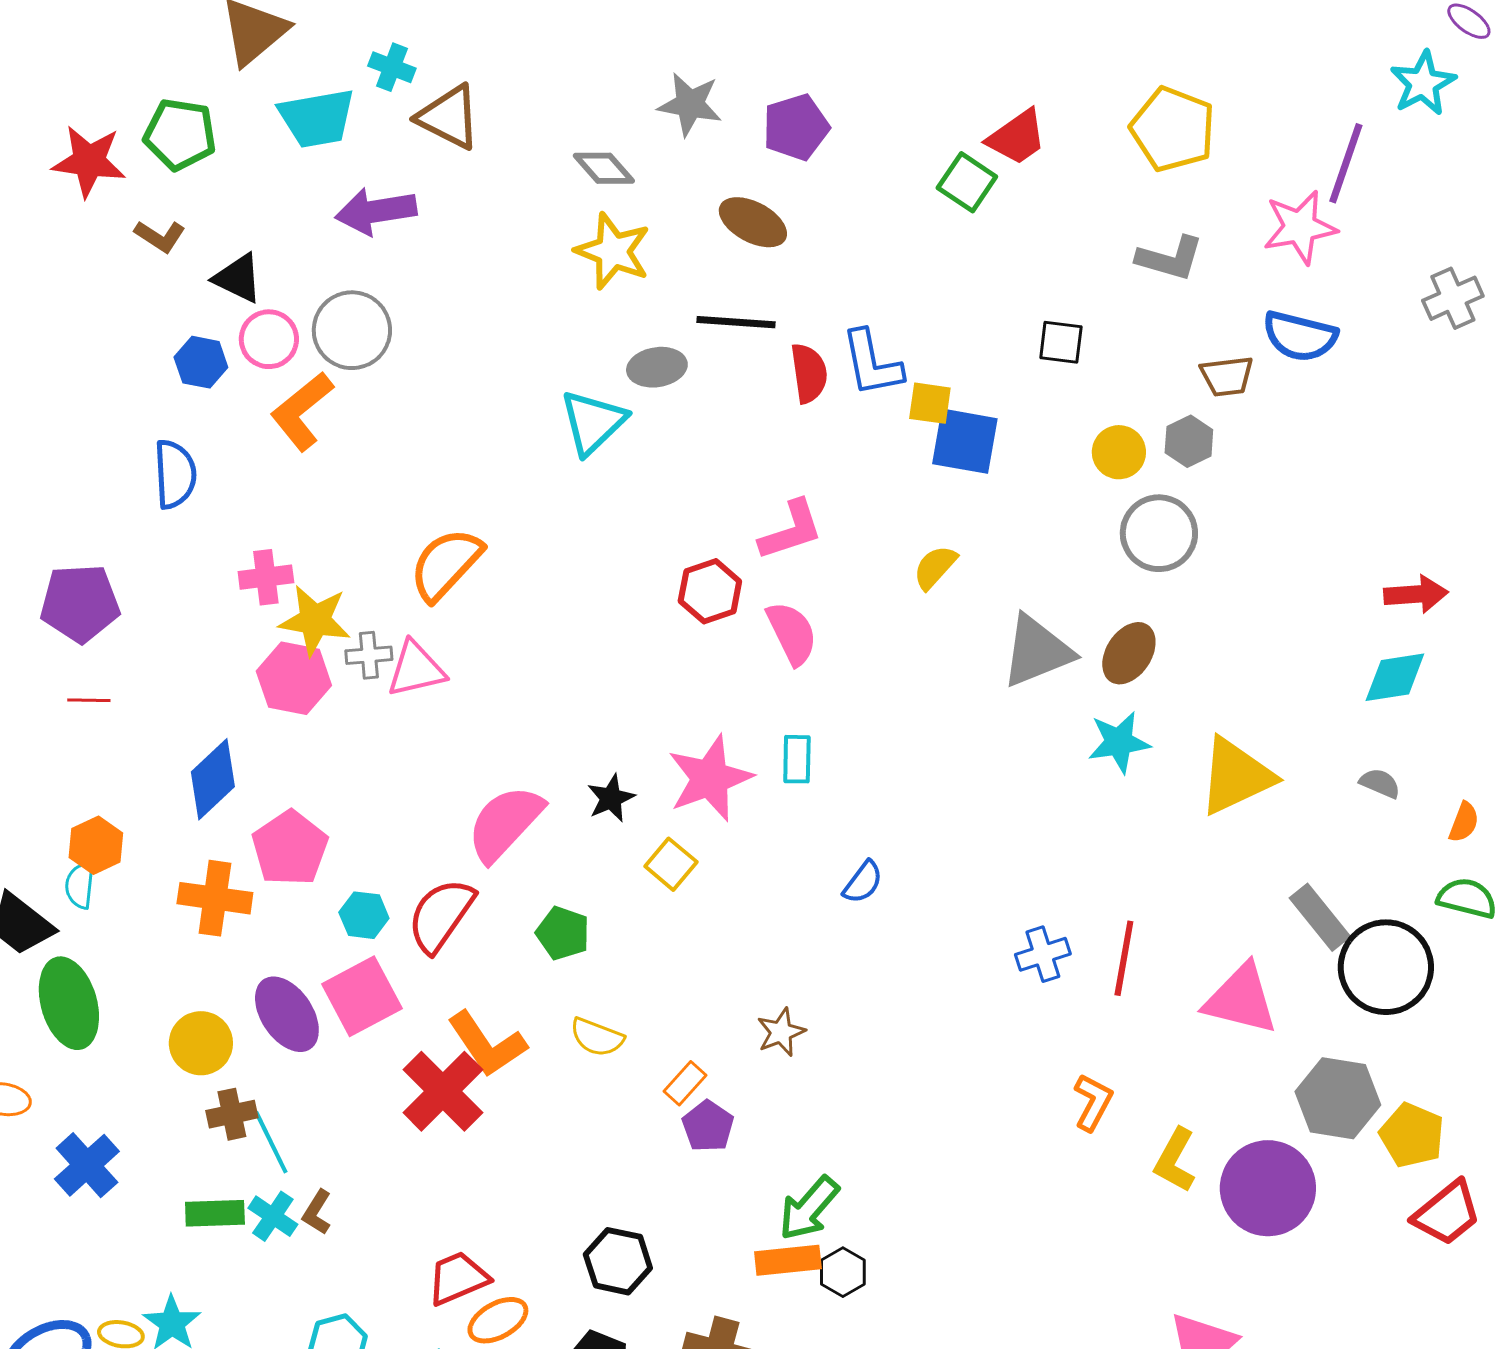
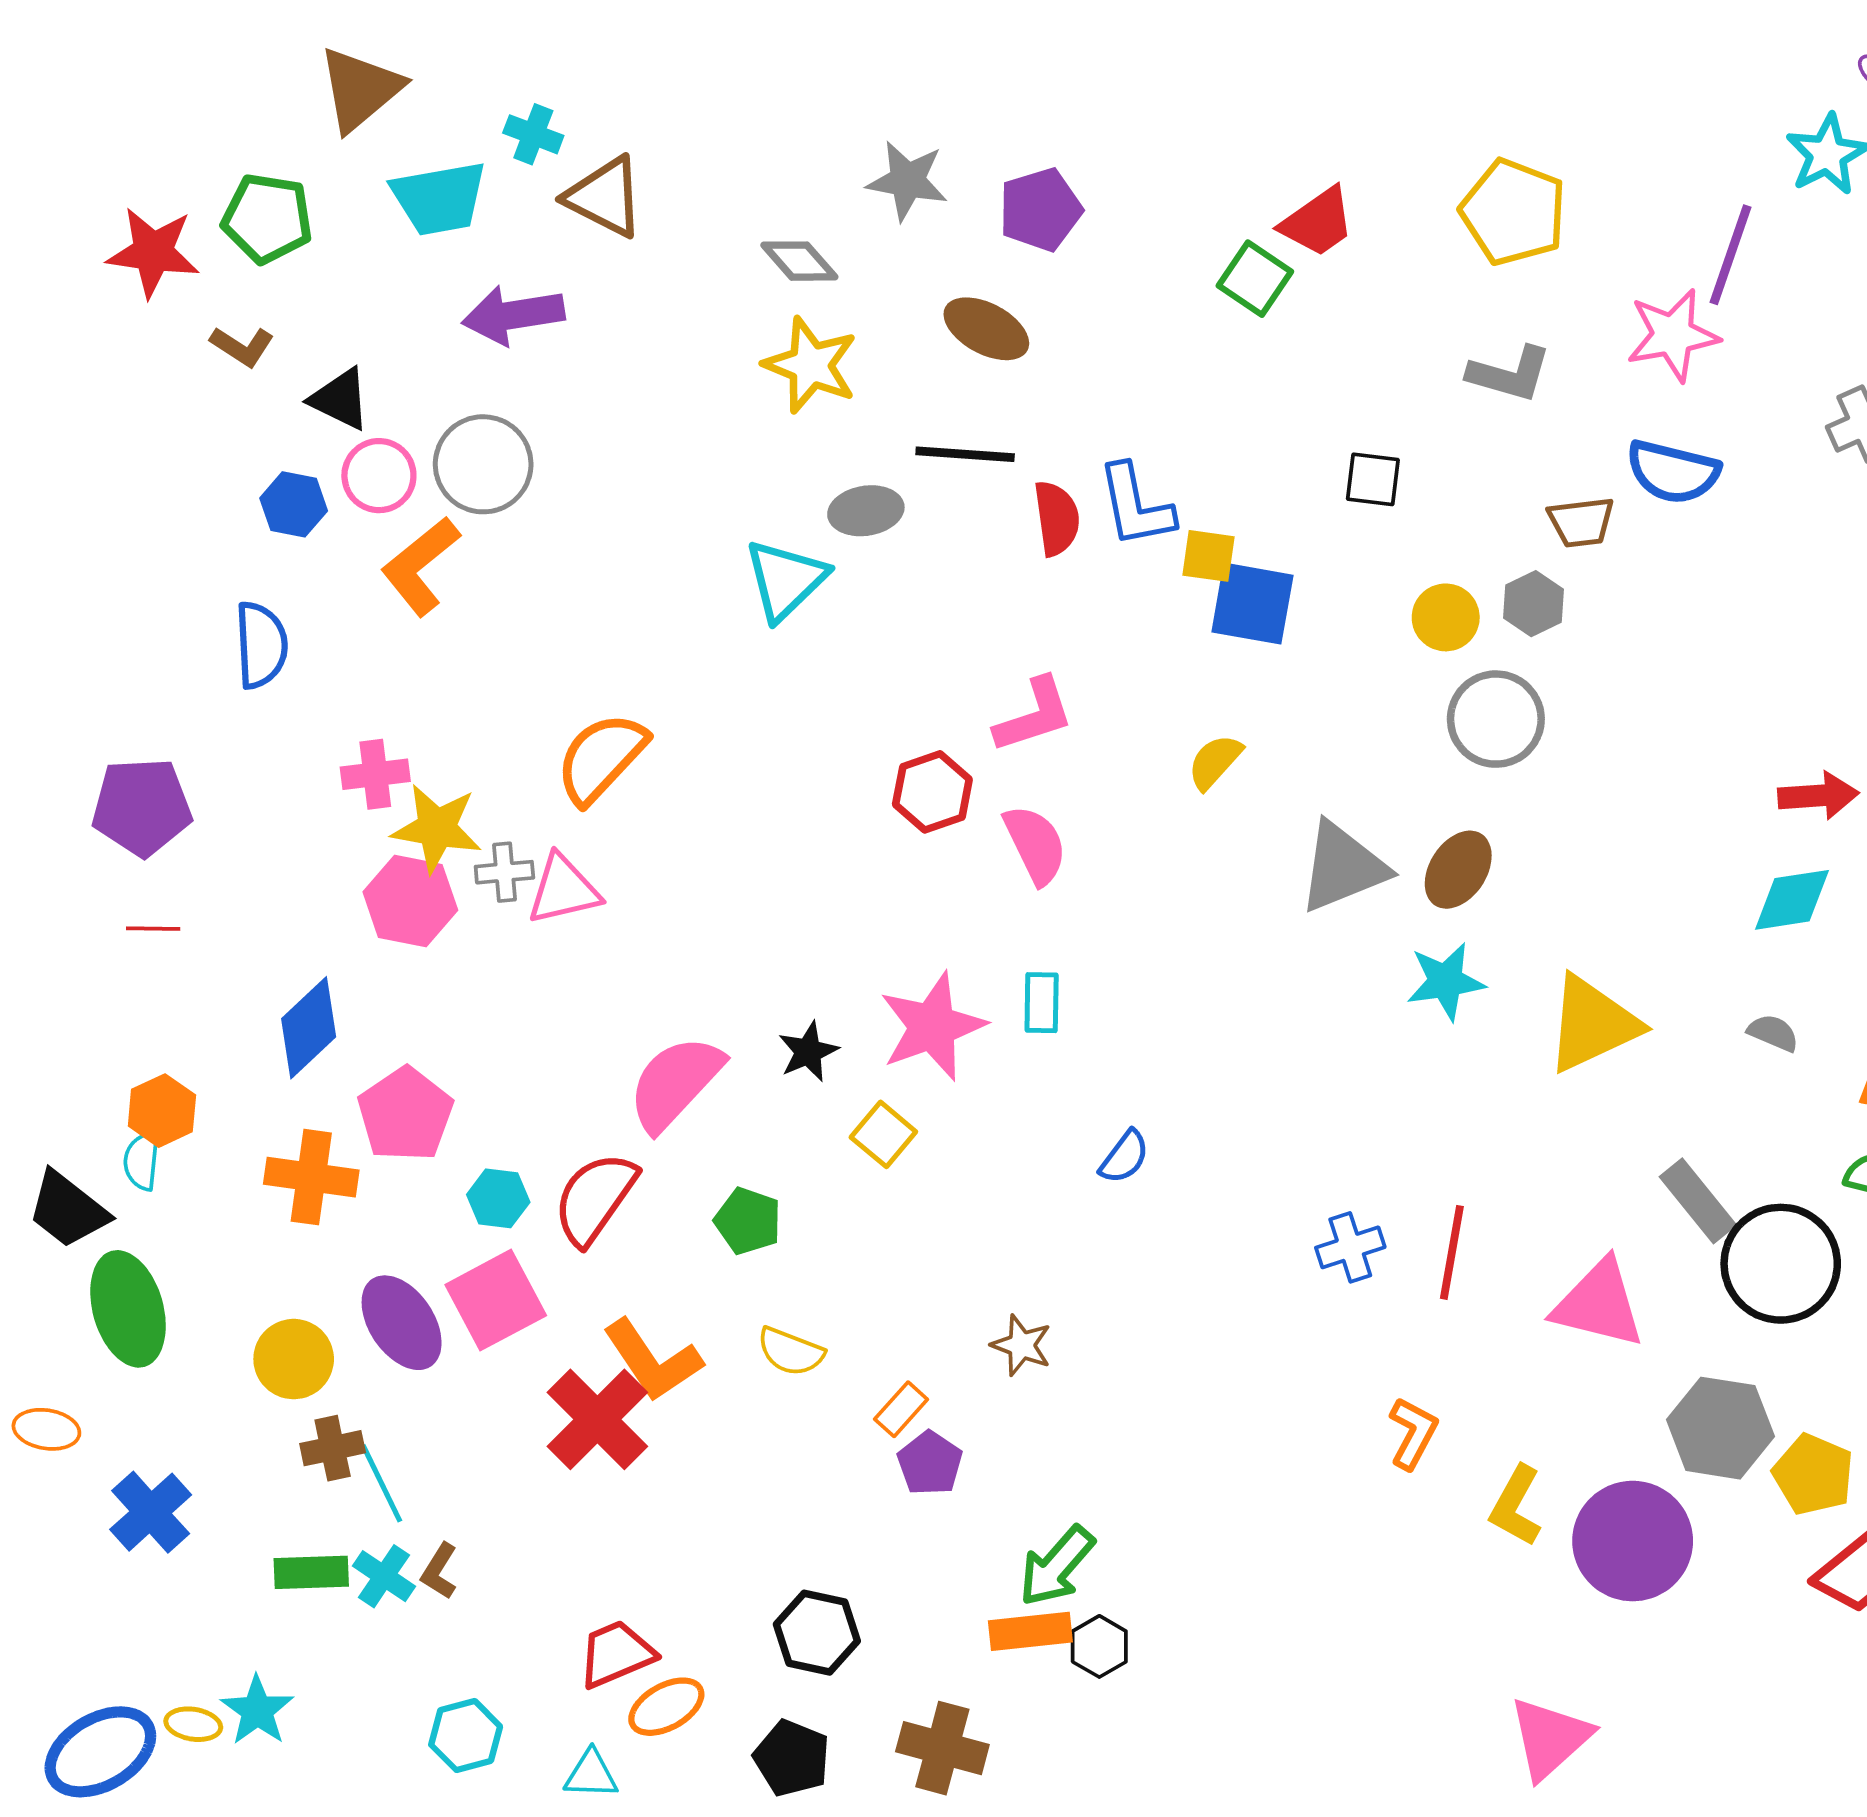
brown star: (781, 1032) -> (1021, 1345), turned -30

